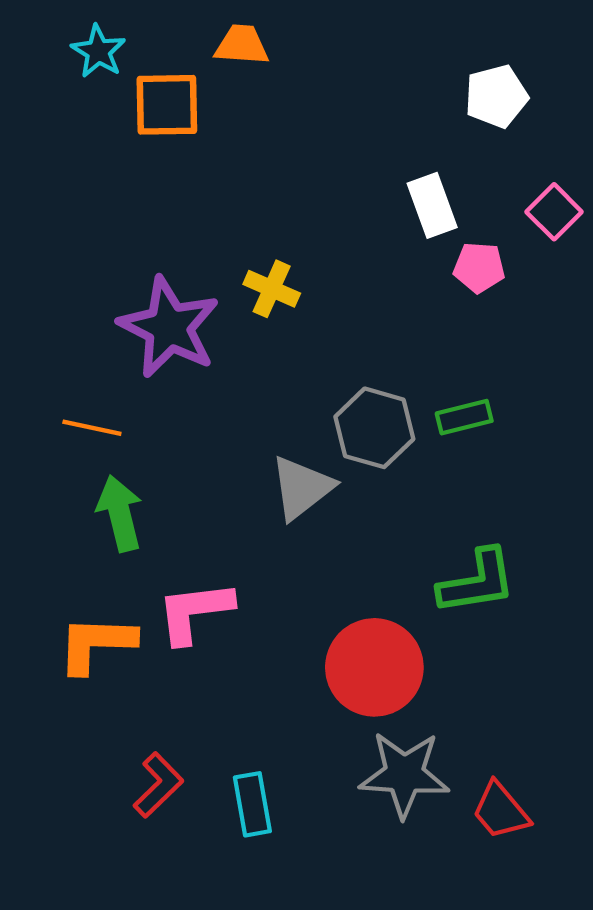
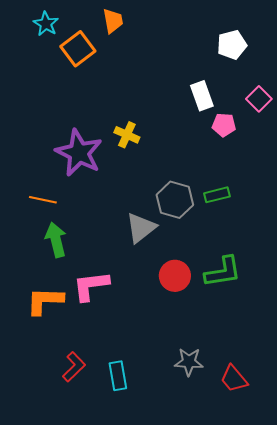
orange trapezoid: (242, 45) -> (113, 21), turned 76
orange square: (167, 105) -> (78, 49), turned -36
red circle: (374, 667) -> (175, 276), moved, size x0.7
gray star: (404, 774) -> (189, 362), size x0.7

